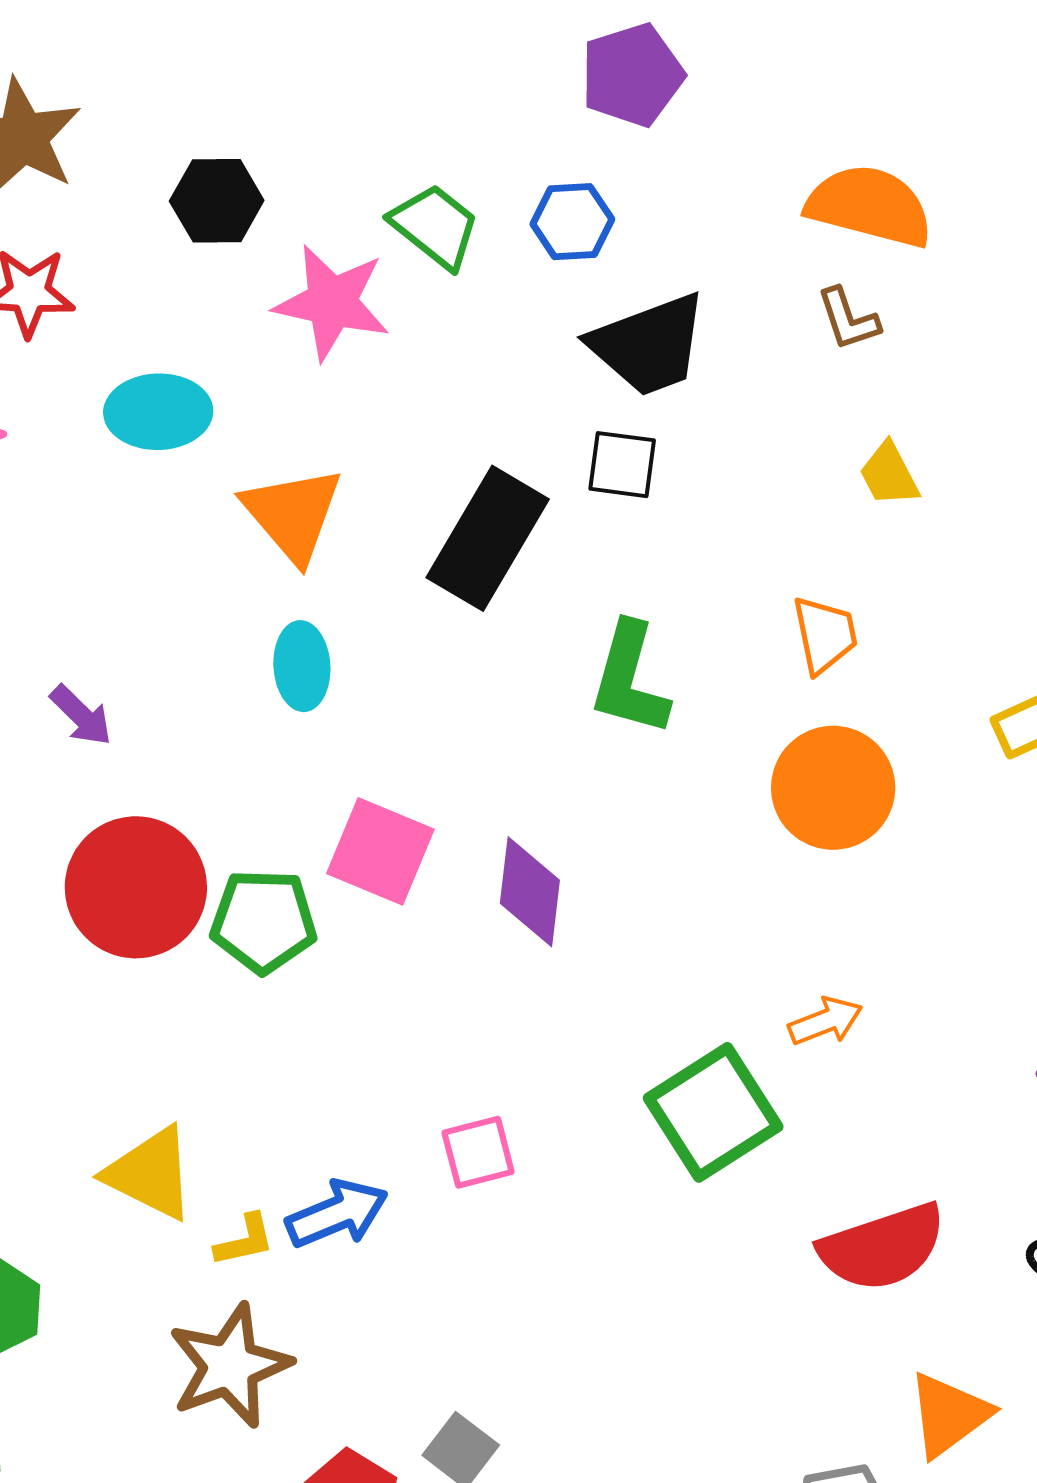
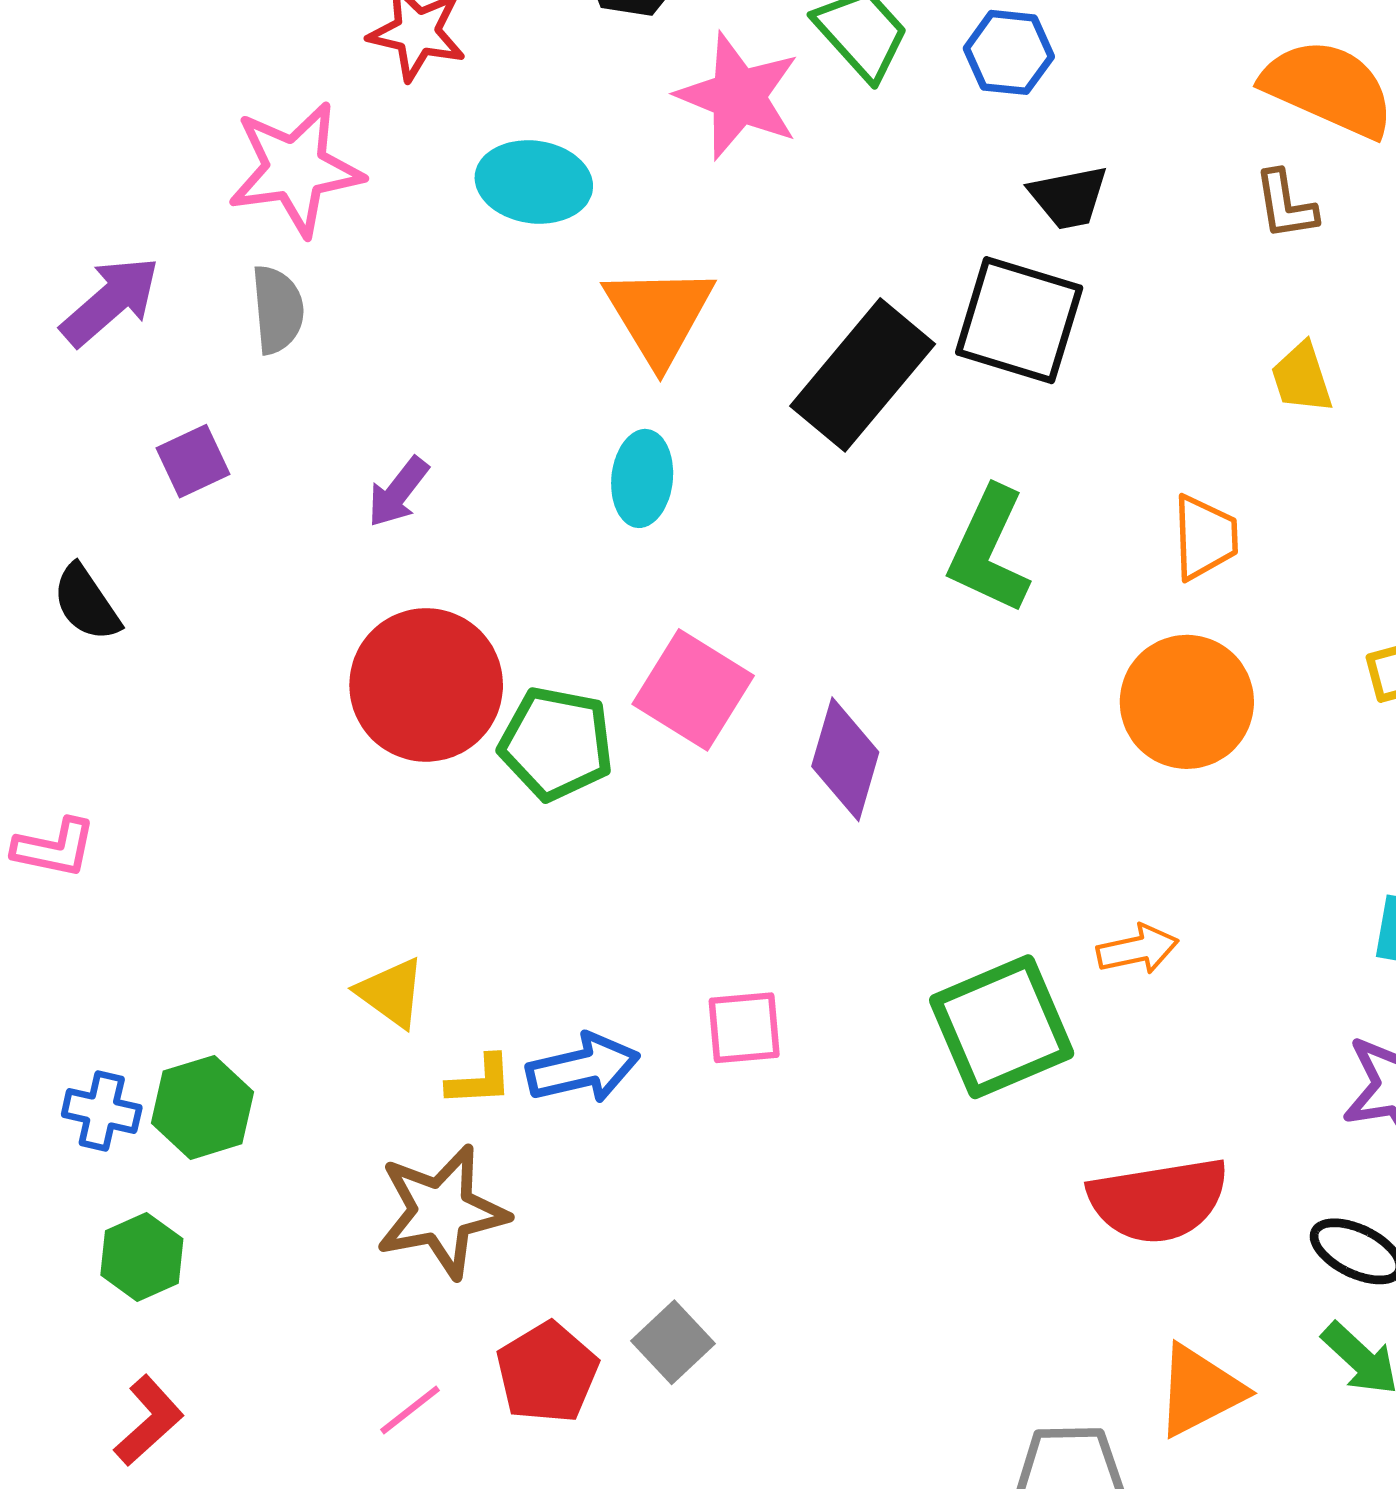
black trapezoid: (649, 345) -> (1069, 197), size x0.6
black square: (622, 465) -> (1019, 320), size x1.6
purple arrow: (81, 715) -> (398, 492), turned 74
yellow triangle: (150, 1174) -> (391, 993), size x0.7

